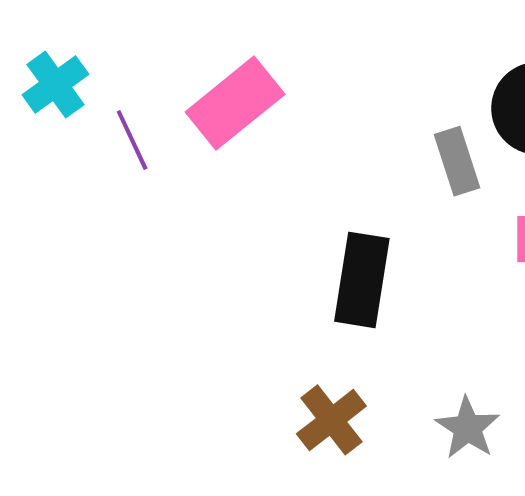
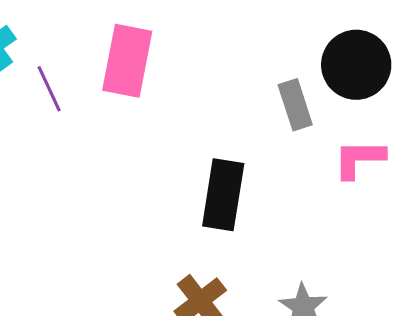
pink rectangle: (235, 103) -> (127, 61), turned -40

